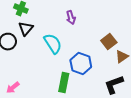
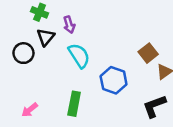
purple arrow: (71, 18) -> (69, 25), moved
green rectangle: (64, 83) -> (74, 104), moved

